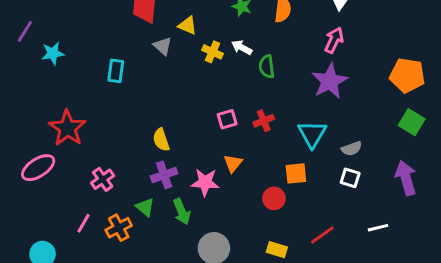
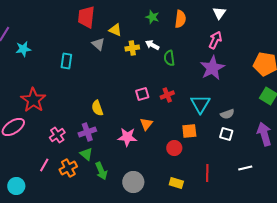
yellow cross: (212, 52) -> (132, 48), turned -32
purple cross: (164, 175) -> (87, 132), moved
green arrow: (182, 212) -> (101, 171), moved
red line: (322, 235) -> (207, 173), turned -54

